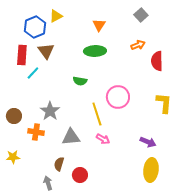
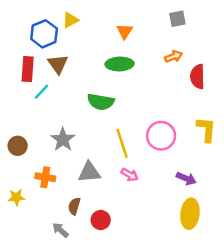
gray square: (141, 15) -> (177, 19), turned 32
green semicircle: (80, 81) -> (101, 102), size x1.5
pink circle: (118, 97) -> (161, 136), moved
orange cross: (36, 132) -> (45, 177), moved
gray arrow: (48, 183) -> (60, 230), turned -32

